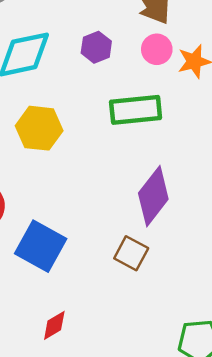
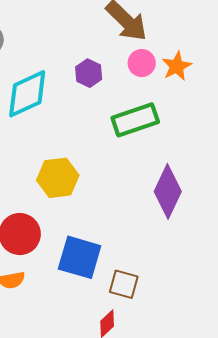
yellow hexagon: (39, 128) -> (58, 178), moved
brown square: (131, 253) -> (124, 284), moved

